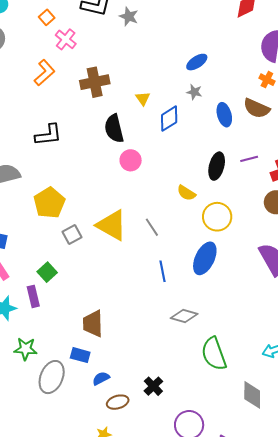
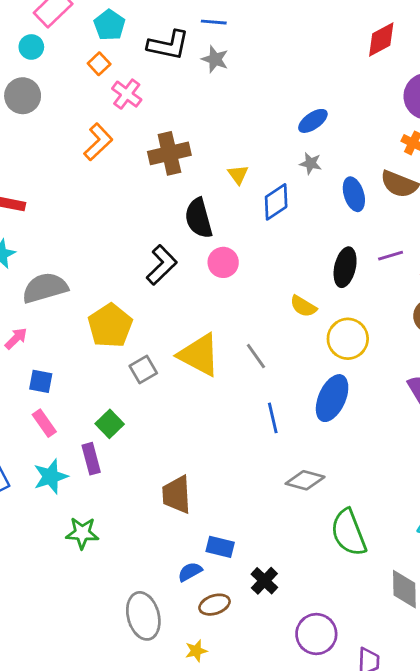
black L-shape: (48, 135) -> (162, 265), moved, turned -36
blue rectangle: (80, 355) -> (220, 547), moved
gray ellipse: (52, 377) -> (143, 616), moved, turned -36

